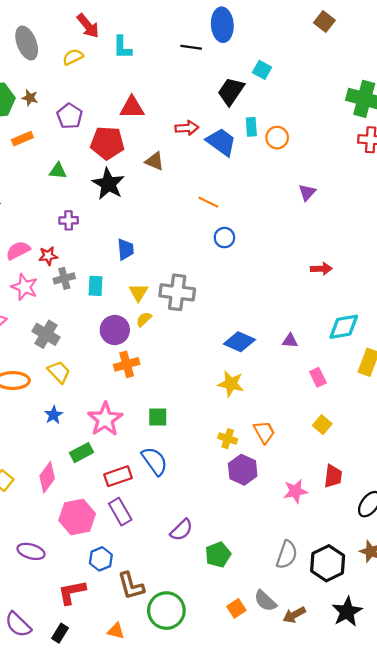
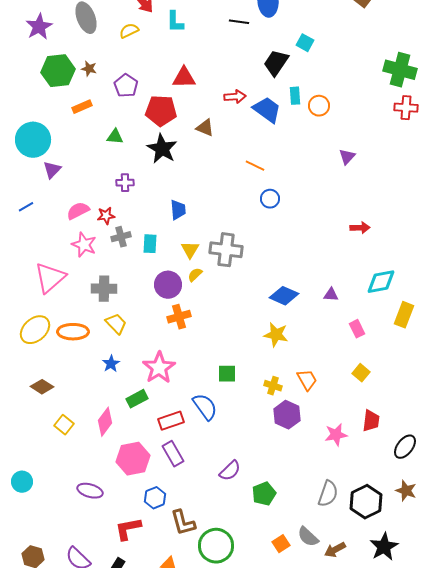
gray cross: (46, 334) -> (104, 289), turned -30
green square: (158, 417) -> (227, 374), moved

